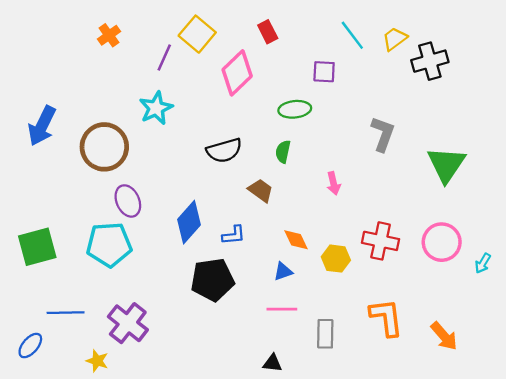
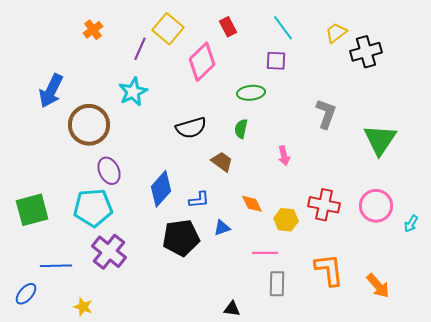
cyan line: (352, 35) -> (283, 28), moved
blue arrow: (42, 126) -> (51, 91), moved
blue triangle: (283, 271) -> (222, 228), moved
pink line: (282, 309) -> (265, 253), moved
purple cross: (128, 323) -> (109, 252), moved

